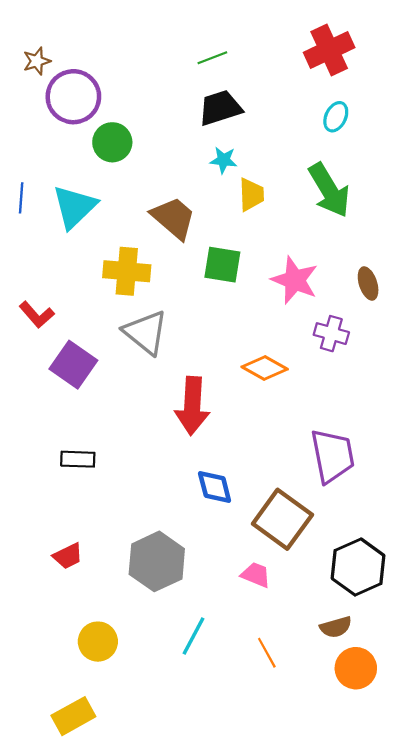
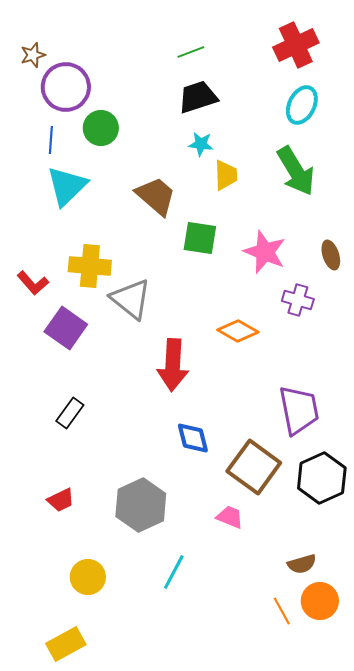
cyan ellipse: (336, 117) -> (302, 105), size x1.4
blue line: (21, 198) -> (51, 140), moved
yellow cross: (127, 271) -> (90, 266), moved
black rectangle: (78, 459) -> (70, 413), turned -56
black hexagon: (358, 567) -> (322, 478), moved
orange line: (267, 653) -> (282, 611), moved

